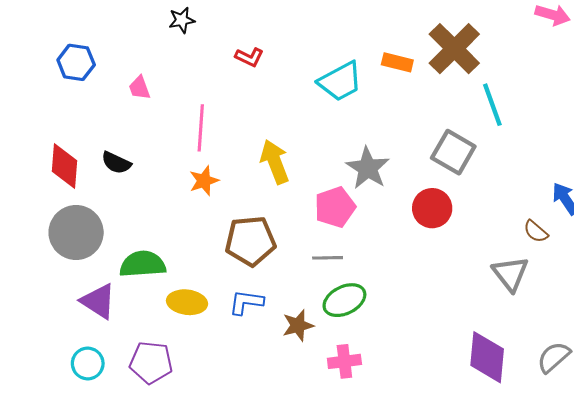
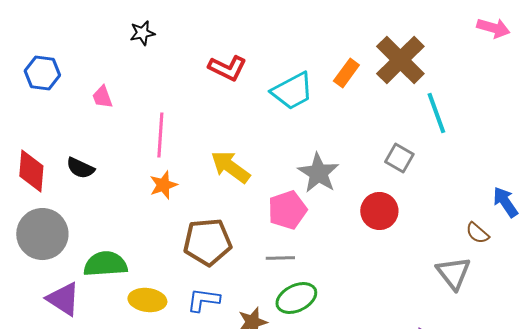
red L-shape: (249, 57) -> (227, 68), moved, size x1.4
orange rectangle: (397, 62) -> (346, 73), turned -68
gray square: (453, 152) -> (399, 158), size x0.7
yellow arrow: (275, 162) -> (230, 167), turned -33

